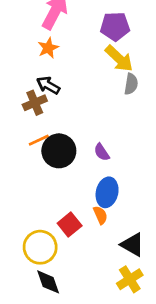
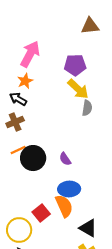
black arrow: (48, 85) -> (18, 99), moved
blue ellipse: (107, 192) -> (69, 189), turned 75
orange semicircle: (100, 215) -> (64, 206), size x1.6

